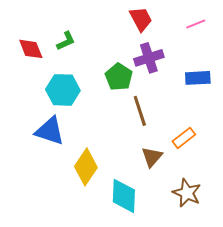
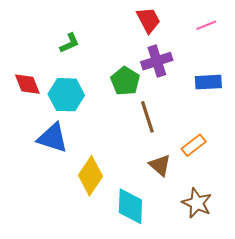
red diamond: (31, 49) -> (27, 84), moved
brown triangle: (152, 157) -> (160, 165), turned -30

